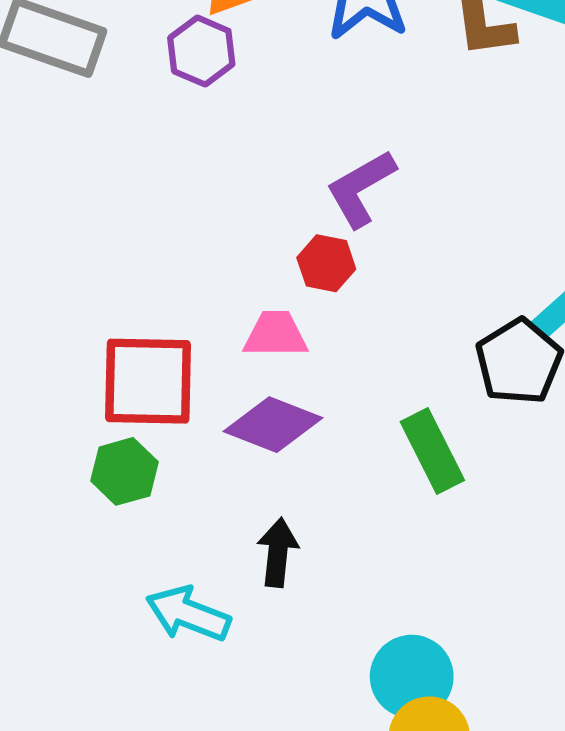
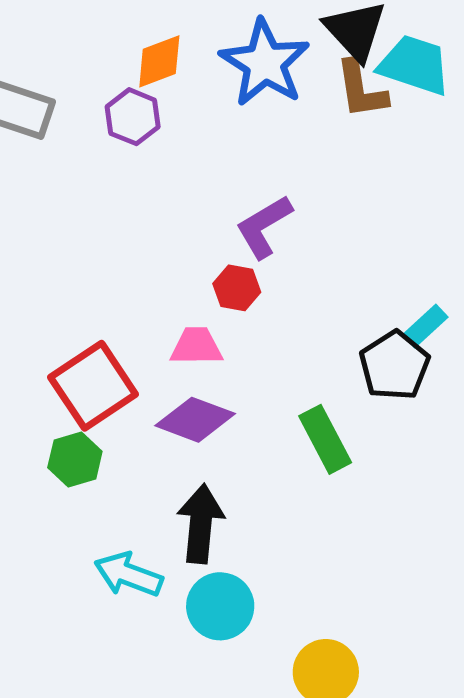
red square: (148, 381) -> (93, 386), turned -34
black arrow: (278, 552) -> (201, 524), size x1.4
cyan circle: (412, 677) -> (220, 606), moved

